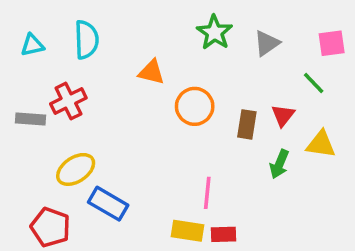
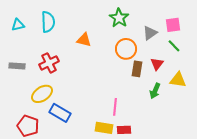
gray triangle: (267, 43) -> (150, 33), moved
pink square: (332, 43) -> (173, 25), moved
red cross: (68, 101) -> (49, 63), moved
orange circle: (195, 106) -> (126, 49), moved

